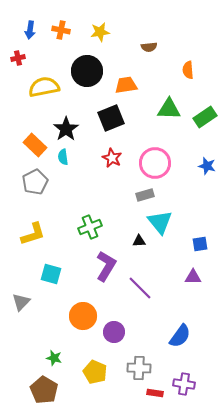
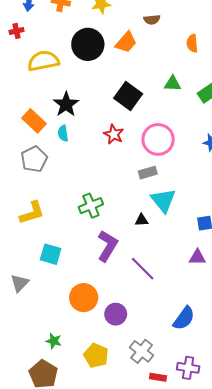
orange trapezoid: (126, 85) -> (126, 42), moved, turned 140
green triangle: (169, 109) -> (173, 84), size x0.7
black square: (111, 118) -> (128, 96), moved, turned -32
gray cross: (139, 368) -> (142, 351), turned 35

